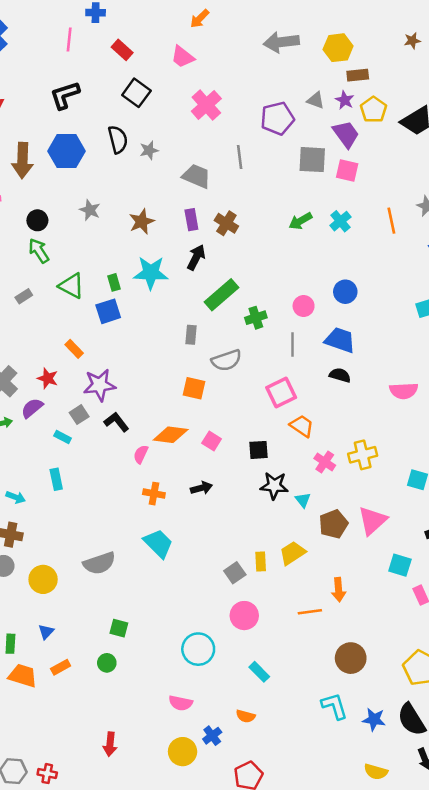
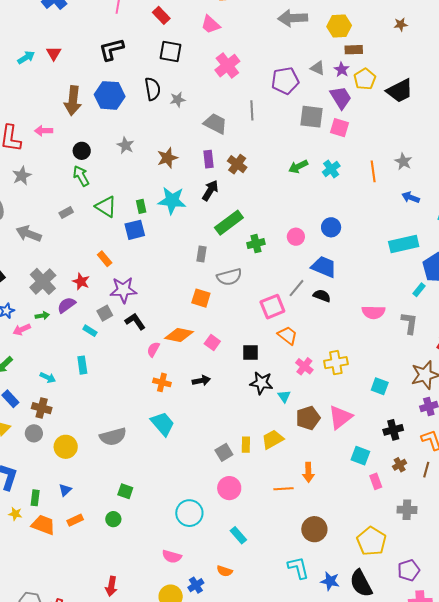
black square: (136, 93) -> (171, 52), turned -30
gray line: (293, 344) -> (297, 288), moved, turned 36

